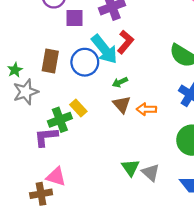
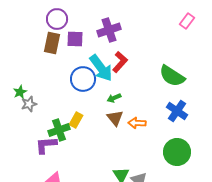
brown rectangle: (50, 61) -> (52, 43), moved
green star: (15, 70) -> (20, 92), moved
gray star: (26, 92) -> (29, 104), size x0.7
yellow rectangle: (78, 108) -> (76, 120), turned 70

